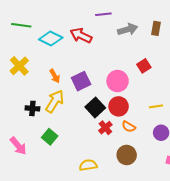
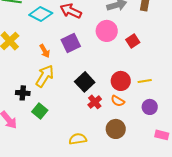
purple square: (81, 81) -> (71, 43), moved
pink circle: (118, 81) -> (107, 31), moved
red circle: (119, 106) -> (121, 81), moved
black cross: (32, 108) -> (23, 93), moved

